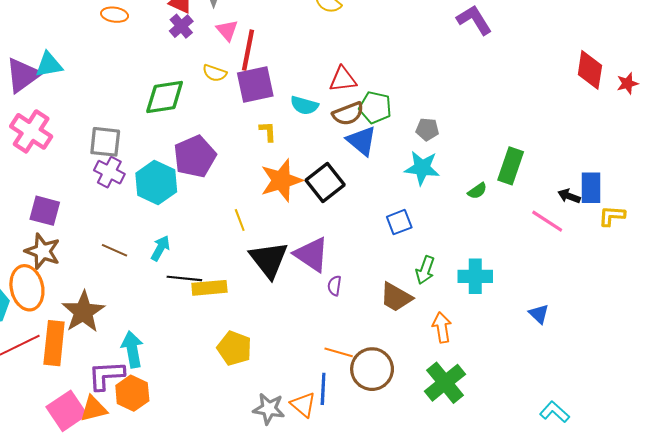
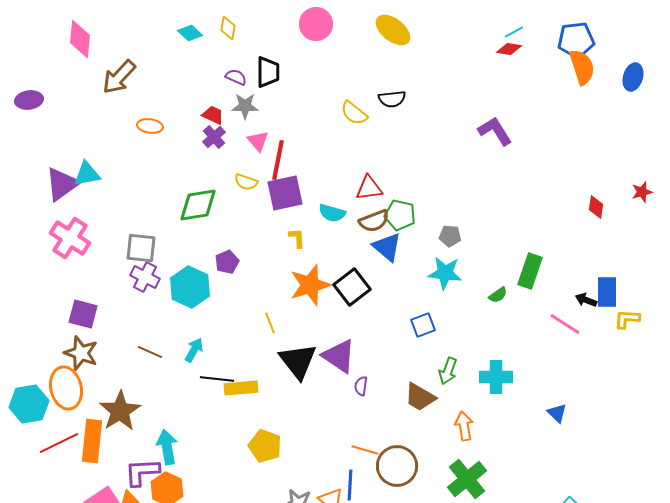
red diamond: (590, 70) -> (596, 207), moved, size x0.6
purple pentagon: (195, 156) -> (227, 262), size x0.6

